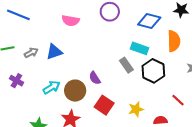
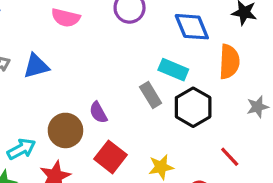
blue diamond: (149, 21) -> (192, 27), turned 50
cyan arrow: (52, 87) -> (21, 149), moved

